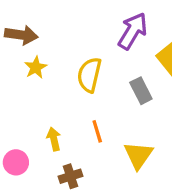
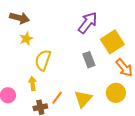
yellow semicircle: (89, 75) -> (43, 60), moved
orange line: (97, 131) -> (57, 98), moved, turned 48

